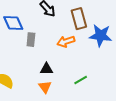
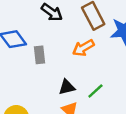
green line: (81, 80) -> (95, 91), moved

